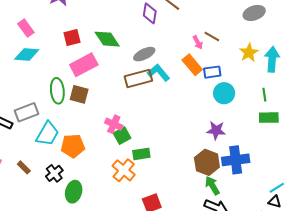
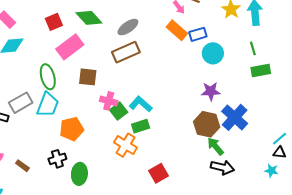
cyan L-shape: (159, 73) -> (141, 104), moved
brown square: (79, 94) -> (88, 77), moved
cyan trapezoid: (47, 134) -> (48, 105), moved
blue cross: (236, 160) -> (235, 117), turned -32
brown rectangle: (24, 167) -> (22, 166), moved
black cross: (54, 173) -> (57, 159), turned 30

